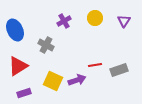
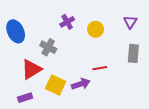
yellow circle: (95, 18) -> (96, 29), moved
red triangle: (18, 66) -> (31, 69), moved
gray rectangle: (119, 70) -> (133, 53), moved, turned -66

